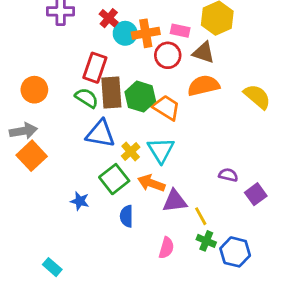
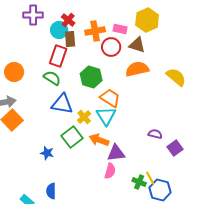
cyan circle: (125, 33) -> (59, 30), moved
brown rectangle: (111, 92) -> (70, 39), moved, size x0.7
orange trapezoid: (166, 108) -> (110, 98), moved
blue semicircle: (127, 216) -> (51, 191), moved
yellow line: (201, 216) -> (150, 178), moved
pink semicircle: (166, 248) -> (110, 171), moved

